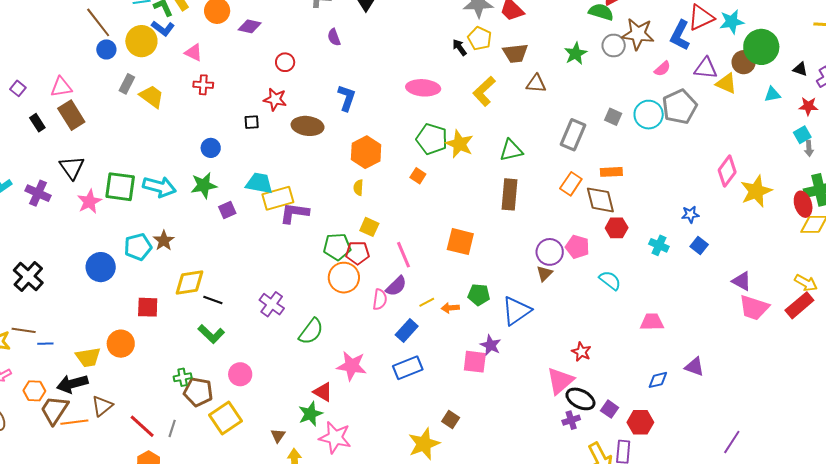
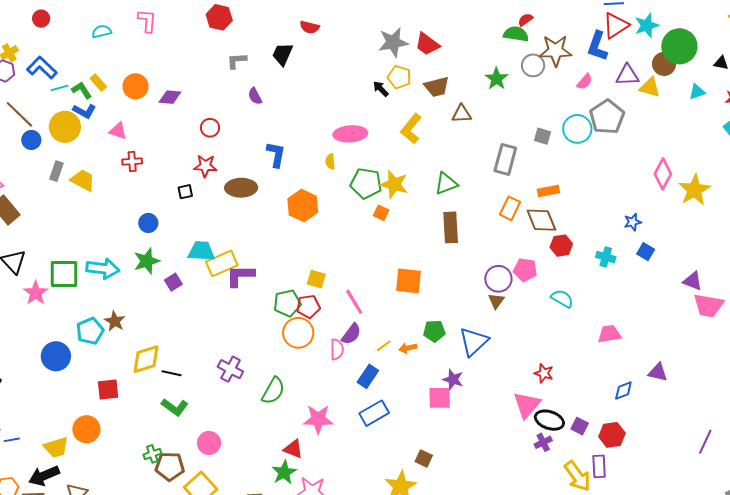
orange square: (418, 176) -> (381, 213), moved
yellow semicircle: (358, 188) -> (330, 162), moved

